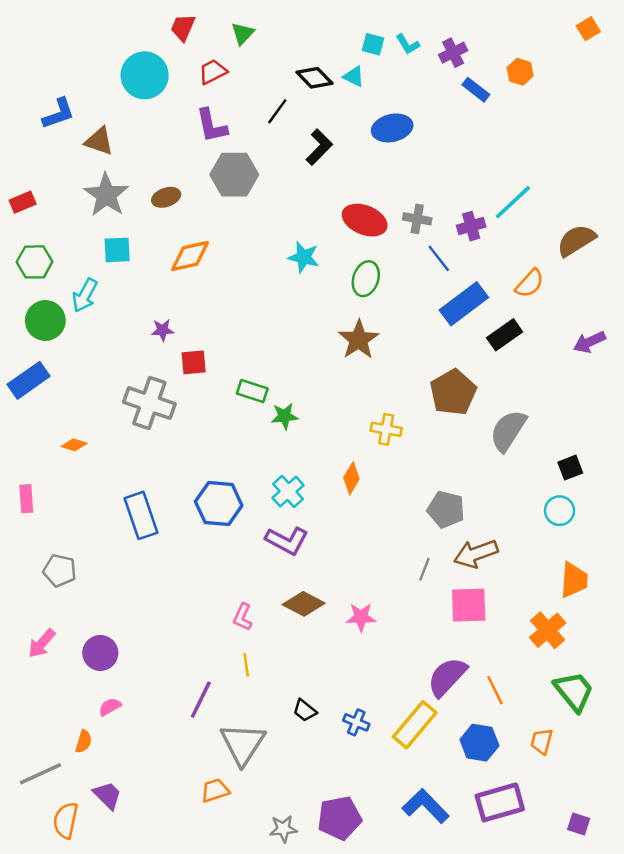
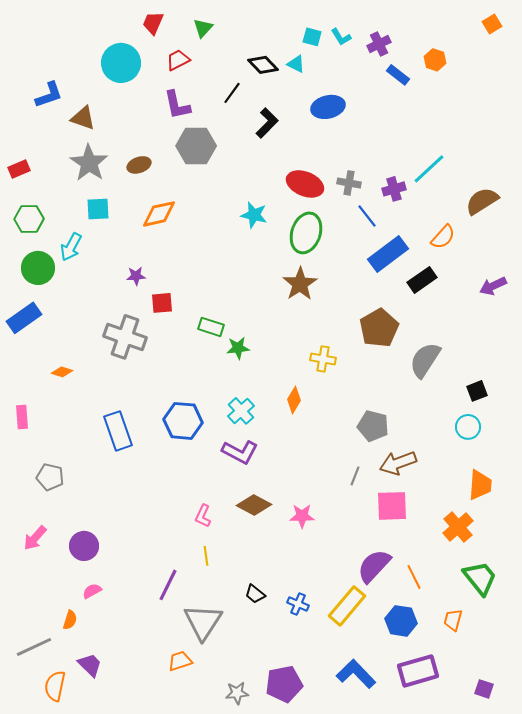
green ellipse: (366, 279) -> (306, 233), size x1.4

